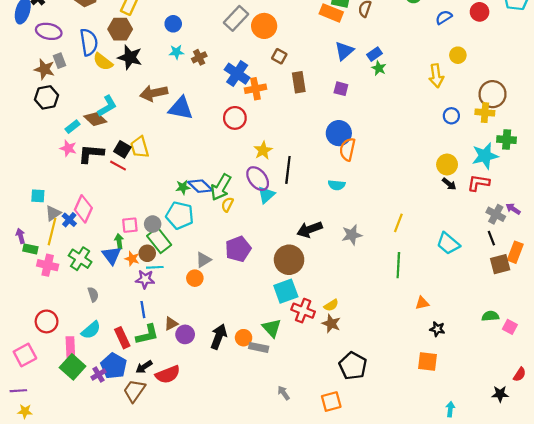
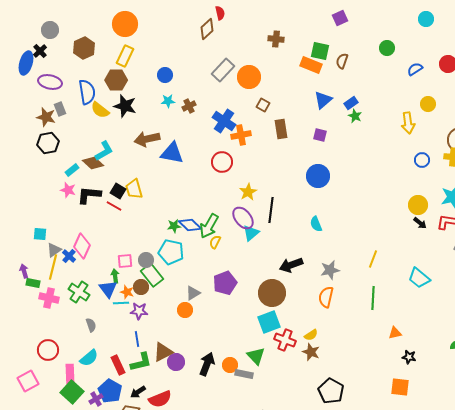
orange semicircle: (347, 149) -> (326, 297), moved
cyan semicircle: (337, 185) -> (316, 224), turned 63
cyan line: (155, 267) -> (121, 303), moved
brown triangle: (171, 324) -> (163, 352), size x1.5

